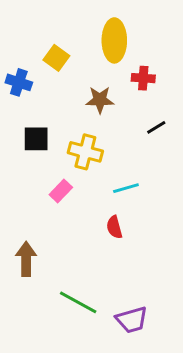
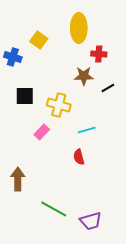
brown star: (100, 100) -> (84, 76), moved

